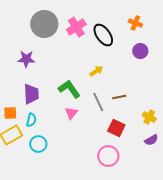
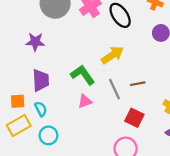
yellow arrow: (96, 71) -> (112, 55), size x1.5
pink triangle: (71, 113) -> (85, 101), turned 32
cyan semicircle: (31, 120) -> (41, 109), turned -40

